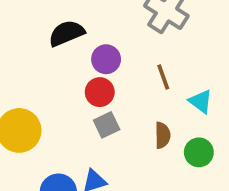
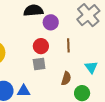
purple circle: (106, 59) -> (51, 22), moved
brown line: (163, 77) -> (68, 45), moved

